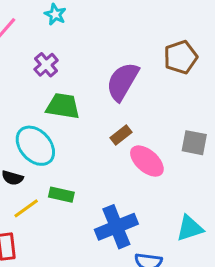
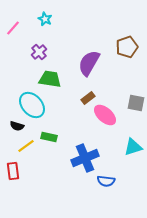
cyan triangle: (190, 228) -> (133, 147), moved

